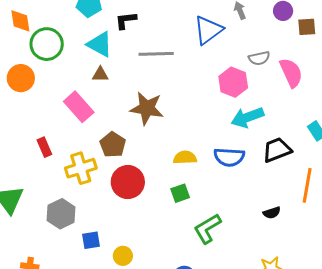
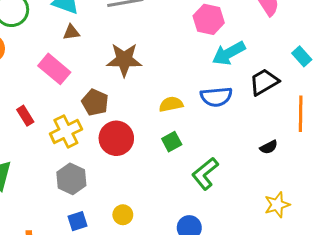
gray hexagon: (61, 214) -> (71, 179), moved
blue square: (91, 240) -> (78, 221), moved

